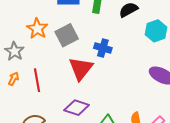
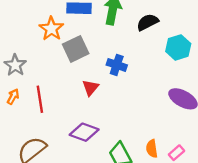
orange star: (37, 29) -> (51, 29), moved
red triangle: (81, 69) -> (90, 88), size x0.6

